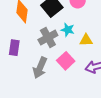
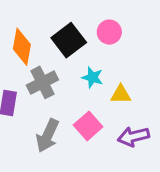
gray cross: (48, 37) -> (42, 82), moved

